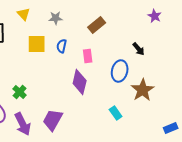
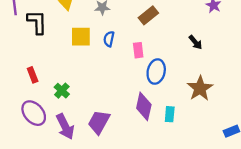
blue ellipse: (120, 71) -> (156, 72), moved
purple diamond: (80, 82) -> (144, 106), moved
cyan rectangle: (116, 113) -> (170, 114), turned 40

